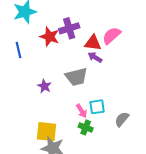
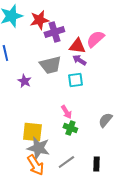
red star: (50, 37) -> (39, 20), moved, turned -30
gray trapezoid: (76, 77) -> (50, 65), moved
purple star: (44, 86) -> (24, 81), moved
cyan square: (97, 107) -> (75, 80), moved

